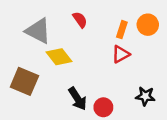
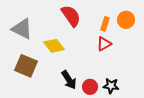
red semicircle: (80, 20) -> (71, 16), size x1.6
gray triangle: (38, 31) -> (22, 29), moved
black star: (145, 96) -> (111, 86), moved

